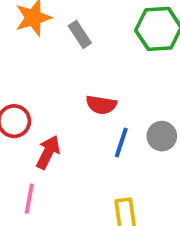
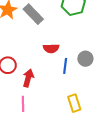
gray rectangle: (80, 34) -> (33, 14), size x1.5

